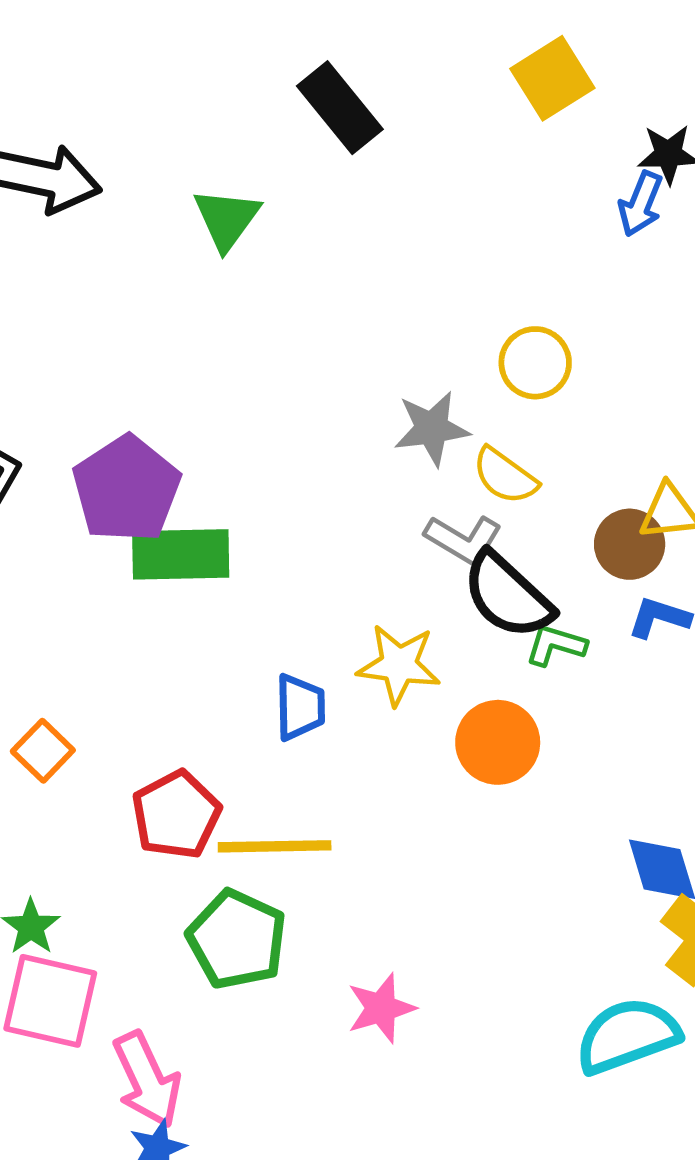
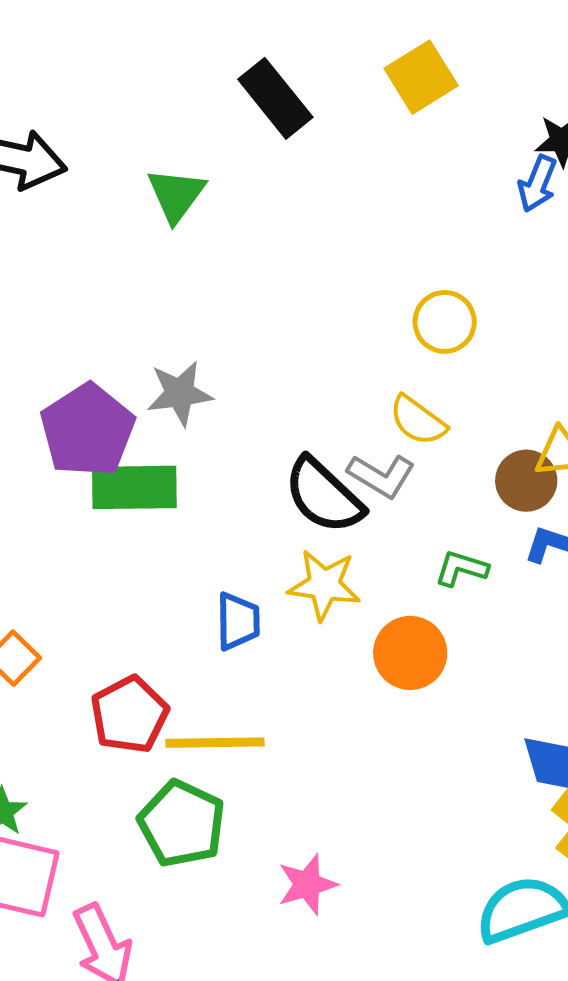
yellow square: (552, 78) -> (421, 77), moved
gray star: (432, 428) -> (180, 393), moved
black semicircle: (508, 595) -> (324, 496), moved

